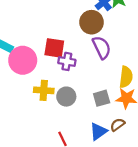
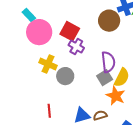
purple semicircle: (102, 47) -> (108, 62), moved
gray square: (102, 98) -> (105, 78), moved, turned -35

